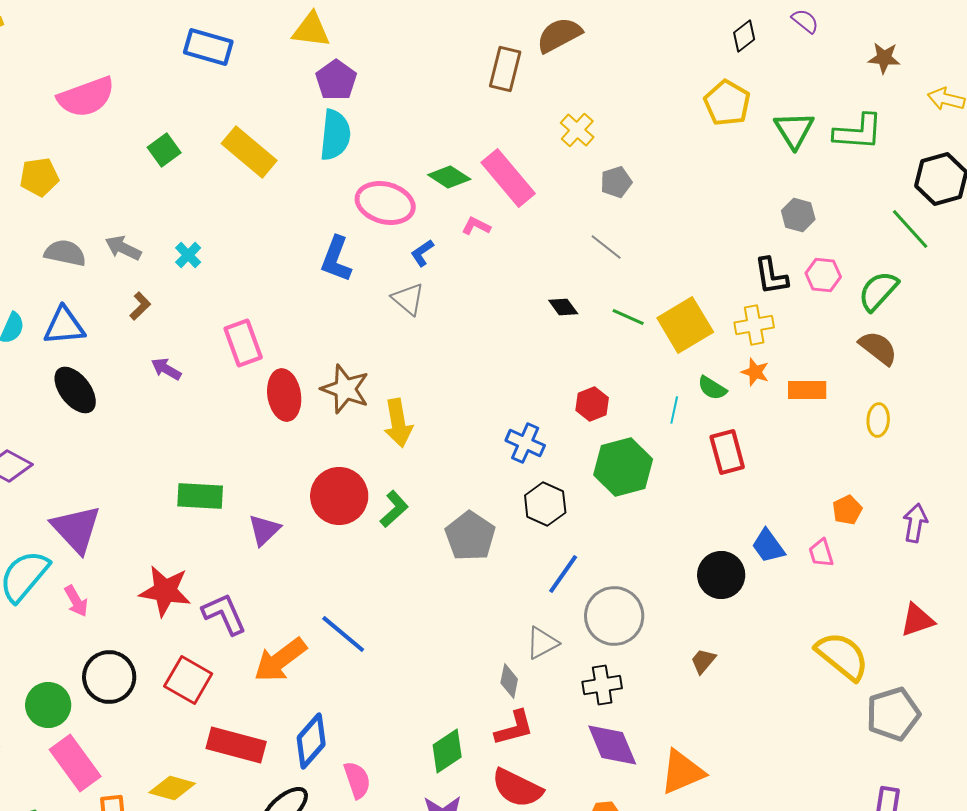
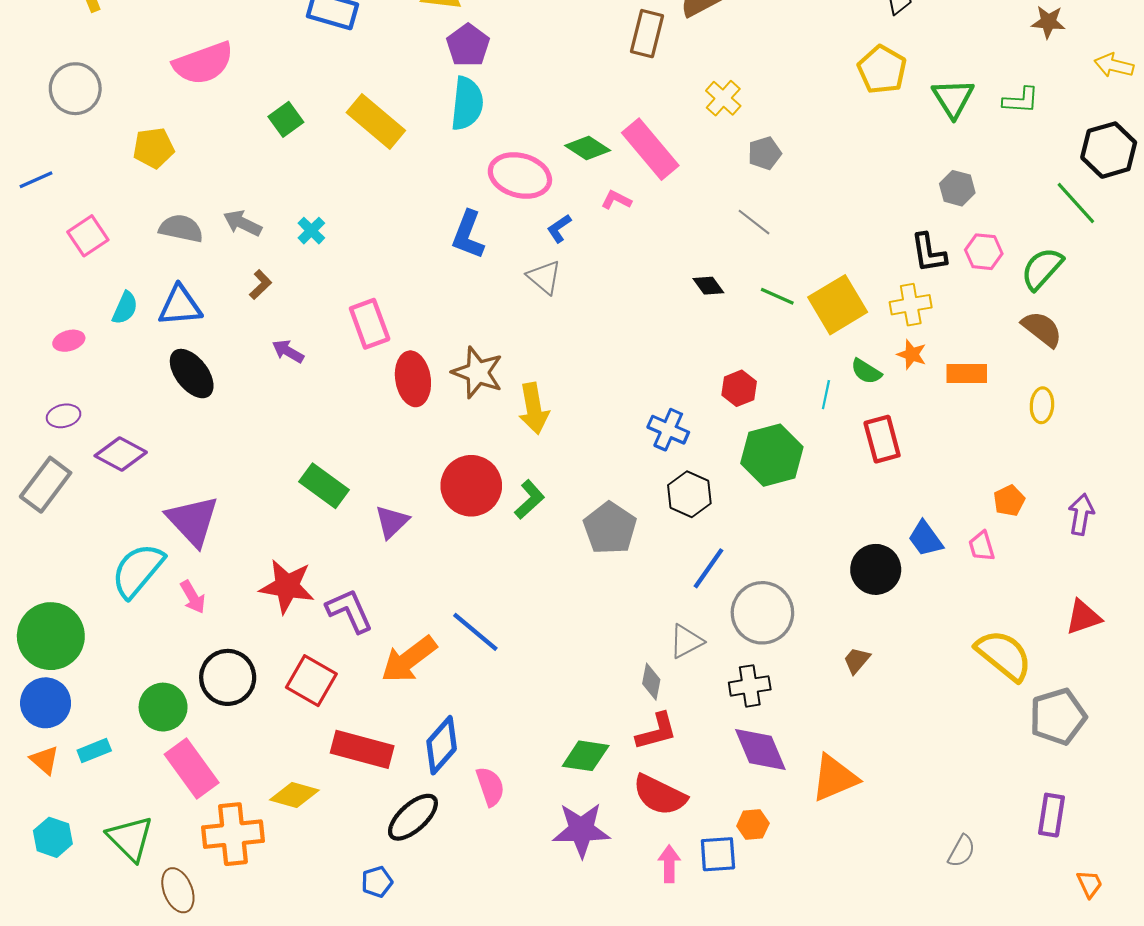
green L-shape: (858, 132) -> (1021, 100), size x0.7
green rectangle: (200, 496) -> (324, 486), turned 33
green diamond: (447, 751) -> (586, 756), turned 42

